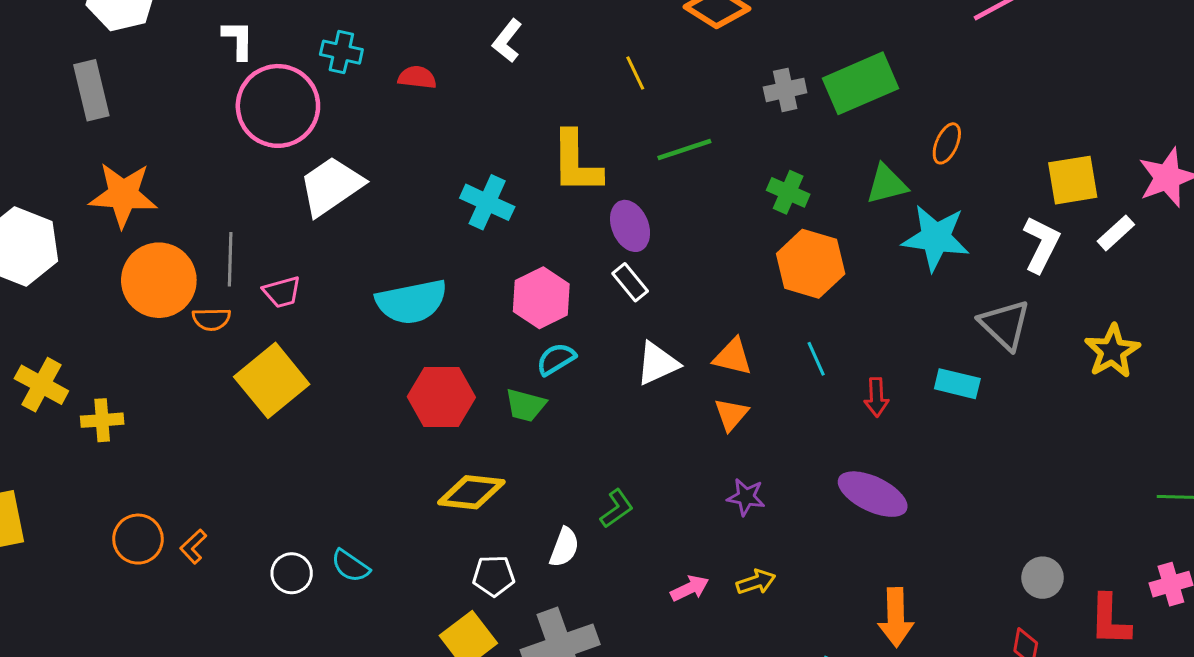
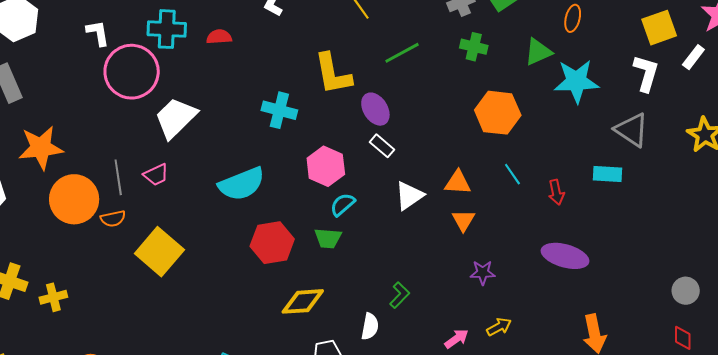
cyan cross: (341, 52) -> (167, 29), size x1.4
green cross: (788, 192) -> (474, 47), moved
pink trapezoid: (282, 292) -> (156, 175), moved

